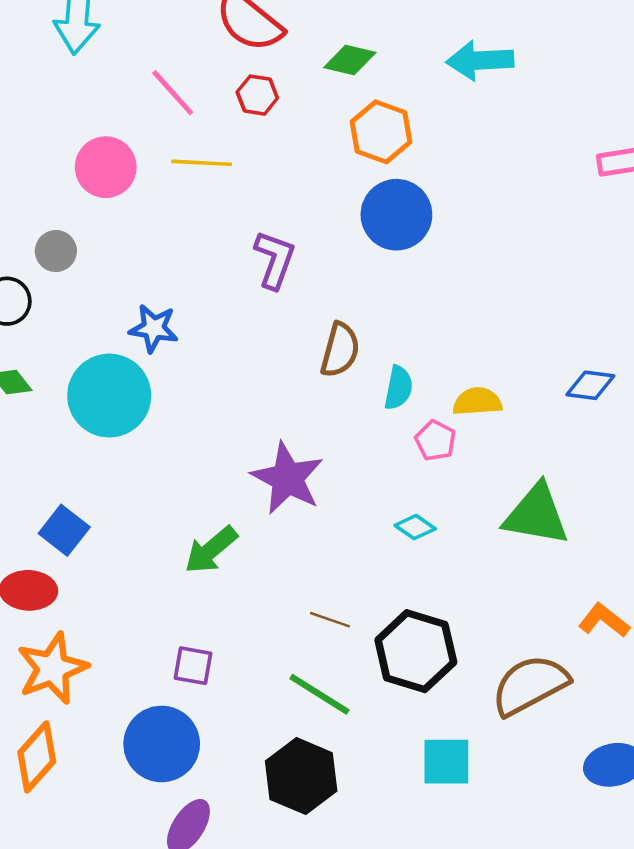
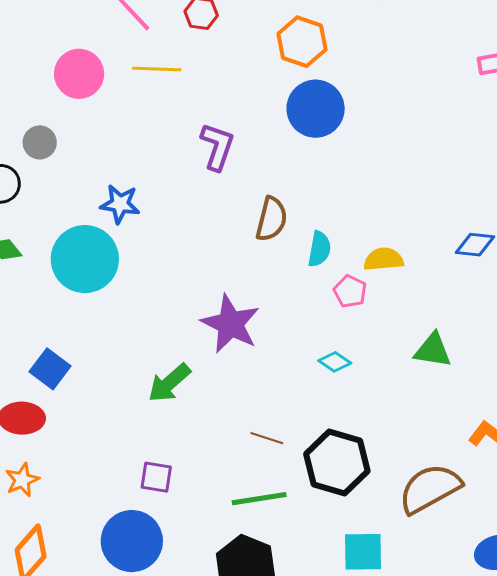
green triangle: (536, 515) -> (433, 350), size x0.7
orange star: (52, 668) -> (22, 480), moved, size x0.6
green line: (319, 694) -> (259, 499), turned -40

